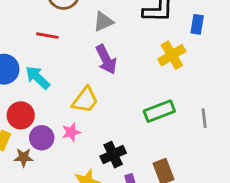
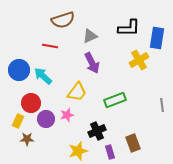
blue rectangle: (197, 24) -> (157, 38), size x1.5
green rectangle: (159, 111) -> (115, 100), moved
brown star: (24, 157) -> (27, 139), moved

